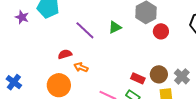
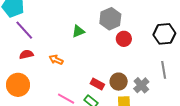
purple line: (85, 30) -> (24, 30), moved
orange arrow: (81, 67) -> (56, 60), moved

